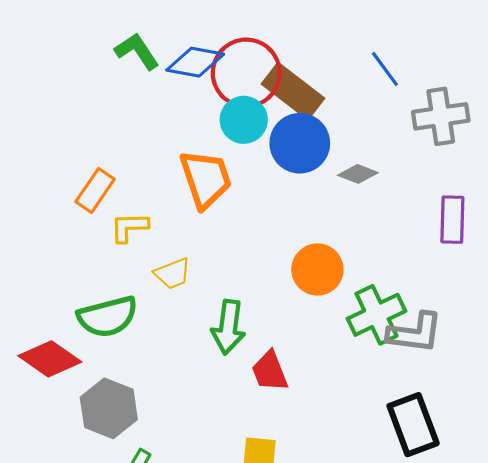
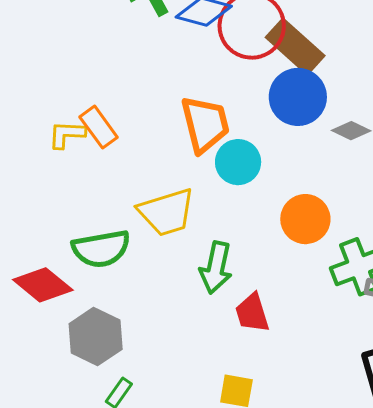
cyan circle: (244, 120) -> (238, 162), moved
orange rectangle: (95, 190) -> (99, 127), turned -75
yellow L-shape: (129, 227) -> (67, 134), moved
yellow trapezoid: (173, 273) -> (166, 212), size x1.6

